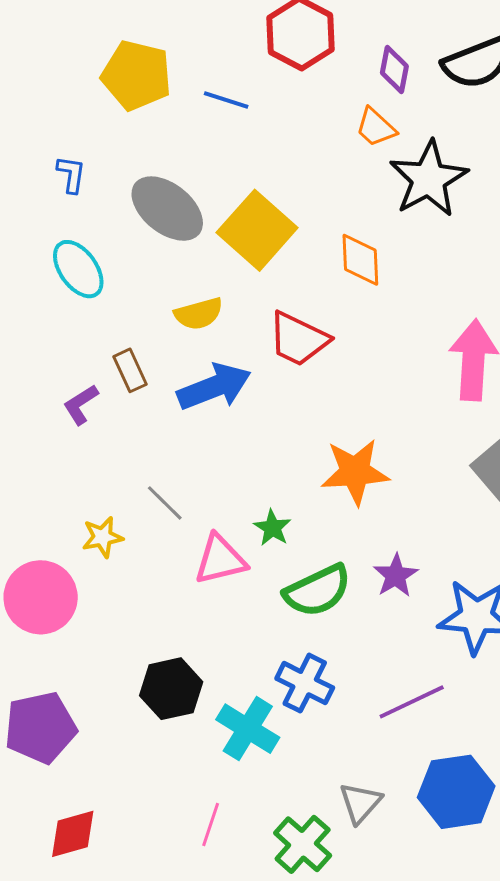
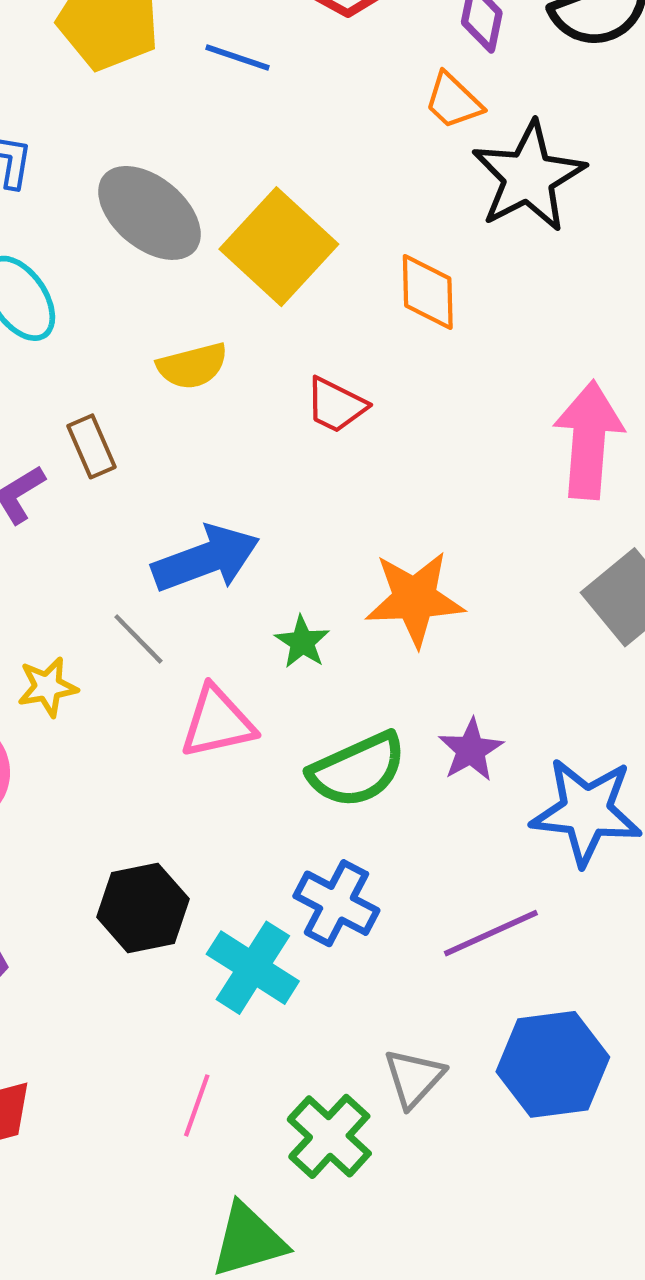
red trapezoid: (298, 339) -> (336, 405), size x0.7
blue arrow: (214, 387) -> (206, 559), moved
green star: (272, 528) -> (302, 642), moved

